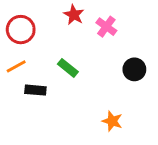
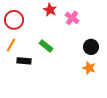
orange line: (16, 66) -> (11, 45), turned -32
orange star: (112, 121) -> (89, 68), moved

